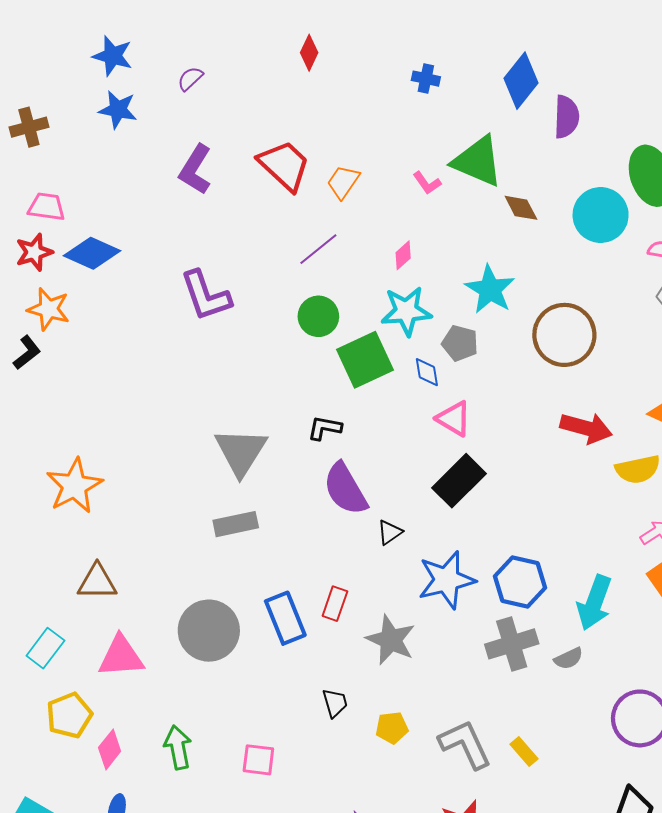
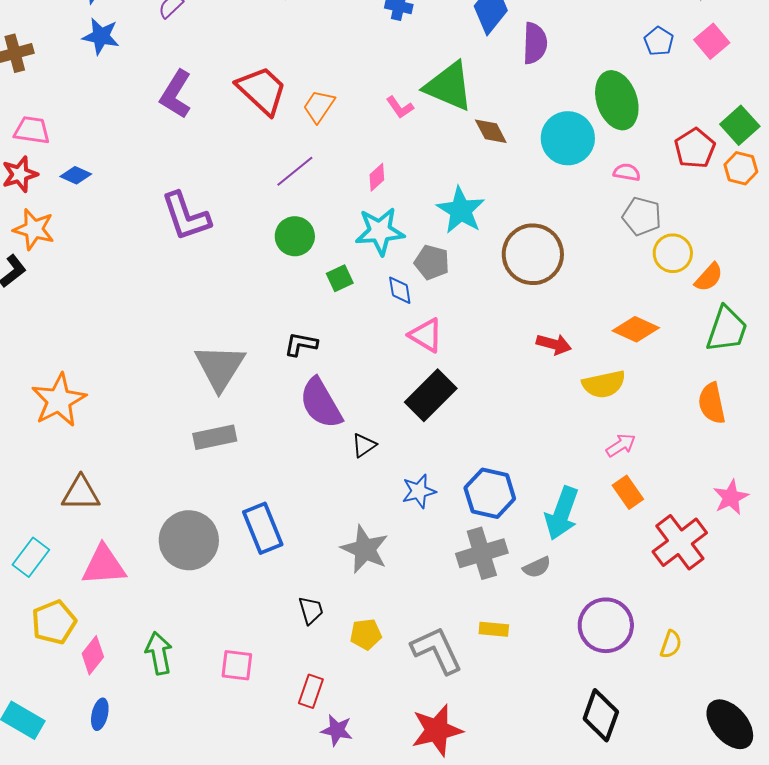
blue diamond: (92, 253) -> (76, 175), size x0.6
green square: (365, 360) -> (340, 278), size x0.5
red arrow: (586, 428) -> (554, 344), size x0.7
blue star: (447, 580) -> (419, 491), size x0.6
red rectangle: (335, 604) -> (311, 691), moved
yellow rectangle: (524, 751) -> (494, 629), moved, turned -44

